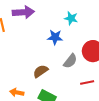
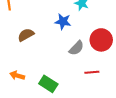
brown semicircle: (41, 71) -> (26, 35), moved

